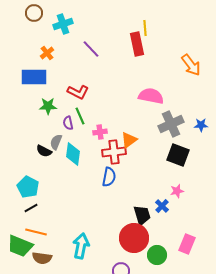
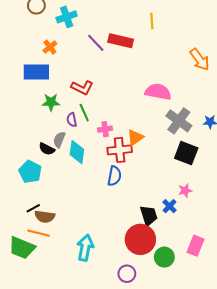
red rectangle: (137, 44) -> (121, 41), moved, turned -65
gray cross: (171, 124) -> (179, 121), turned -30
cyan pentagon: (28, 187) -> (30, 172), moved
brown semicircle: (42, 258) -> (45, 217), moved

